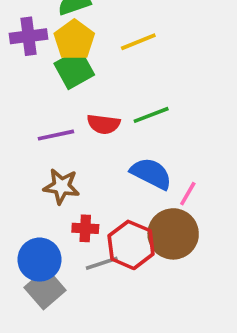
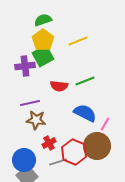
purple cross: (29, 36) -> (25, 66), moved
purple line: (56, 135) -> (30, 103), moved
red cross: (85, 228) -> (49, 143), turned -32

